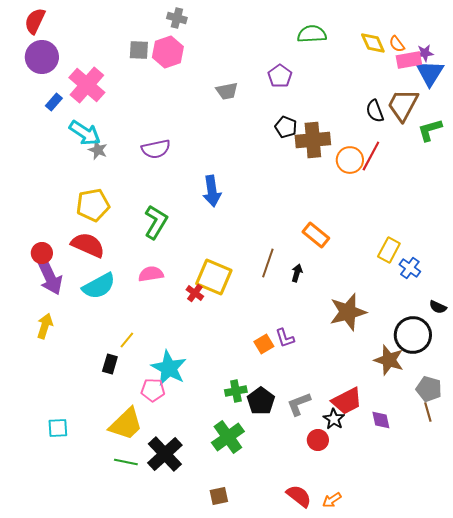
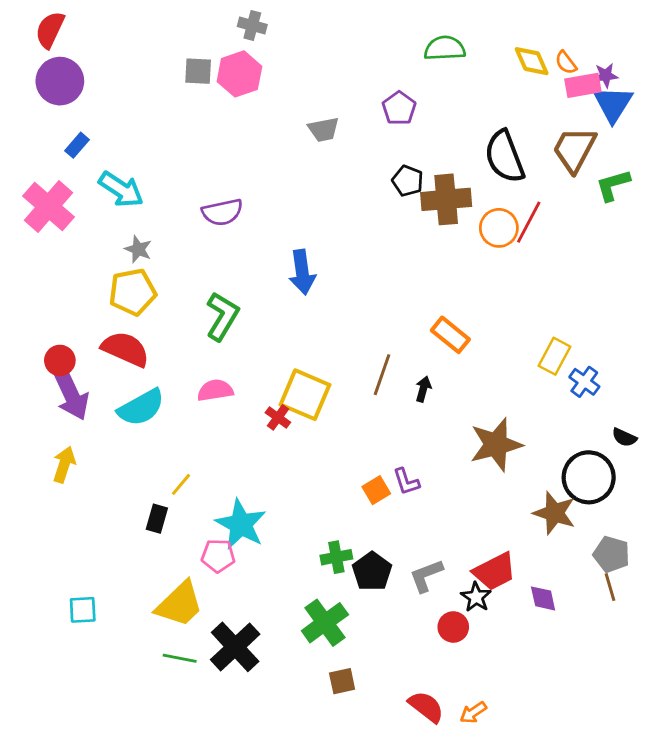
pink cross: (87, 85) -> (48, 207), moved
black semicircle: (375, 111) -> (505, 157), moved, size x1.6
gray star: (98, 150) -> (138, 249), moved
brown square: (219, 496) -> (342, 681), moved

